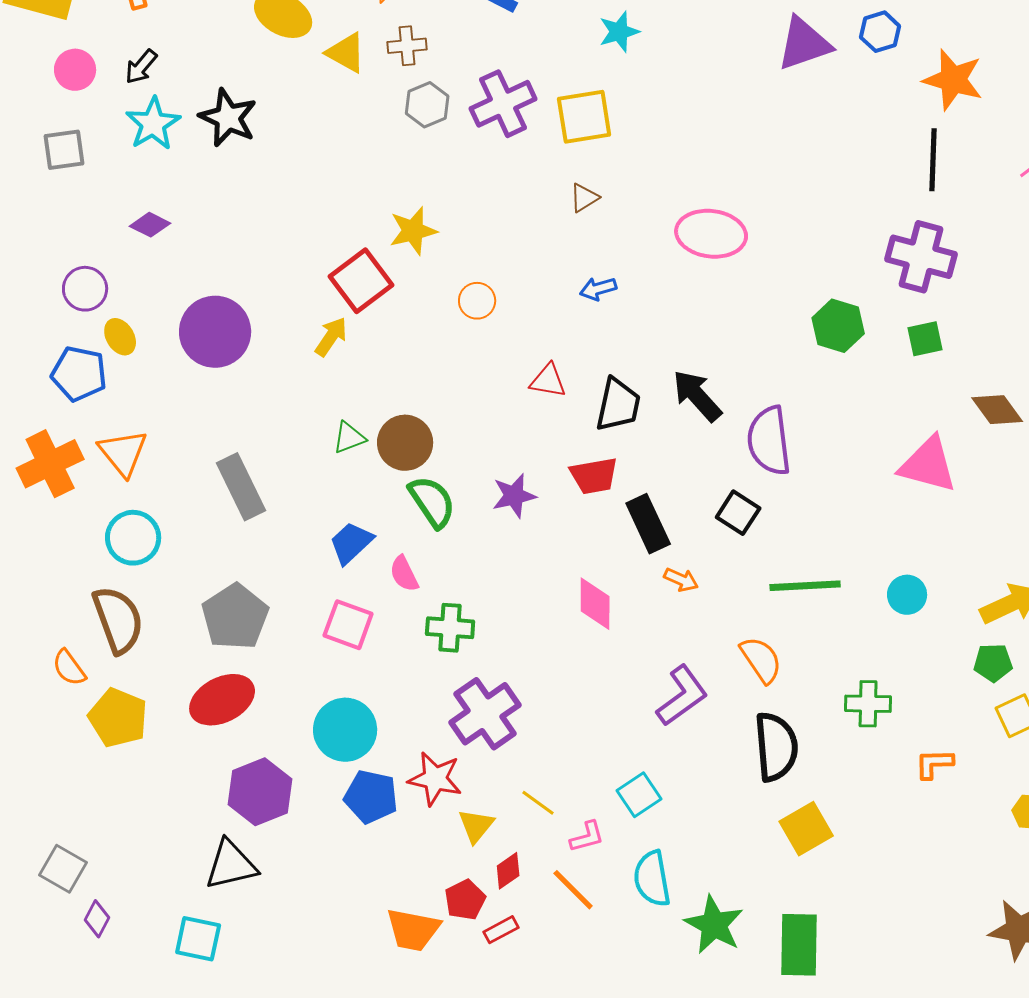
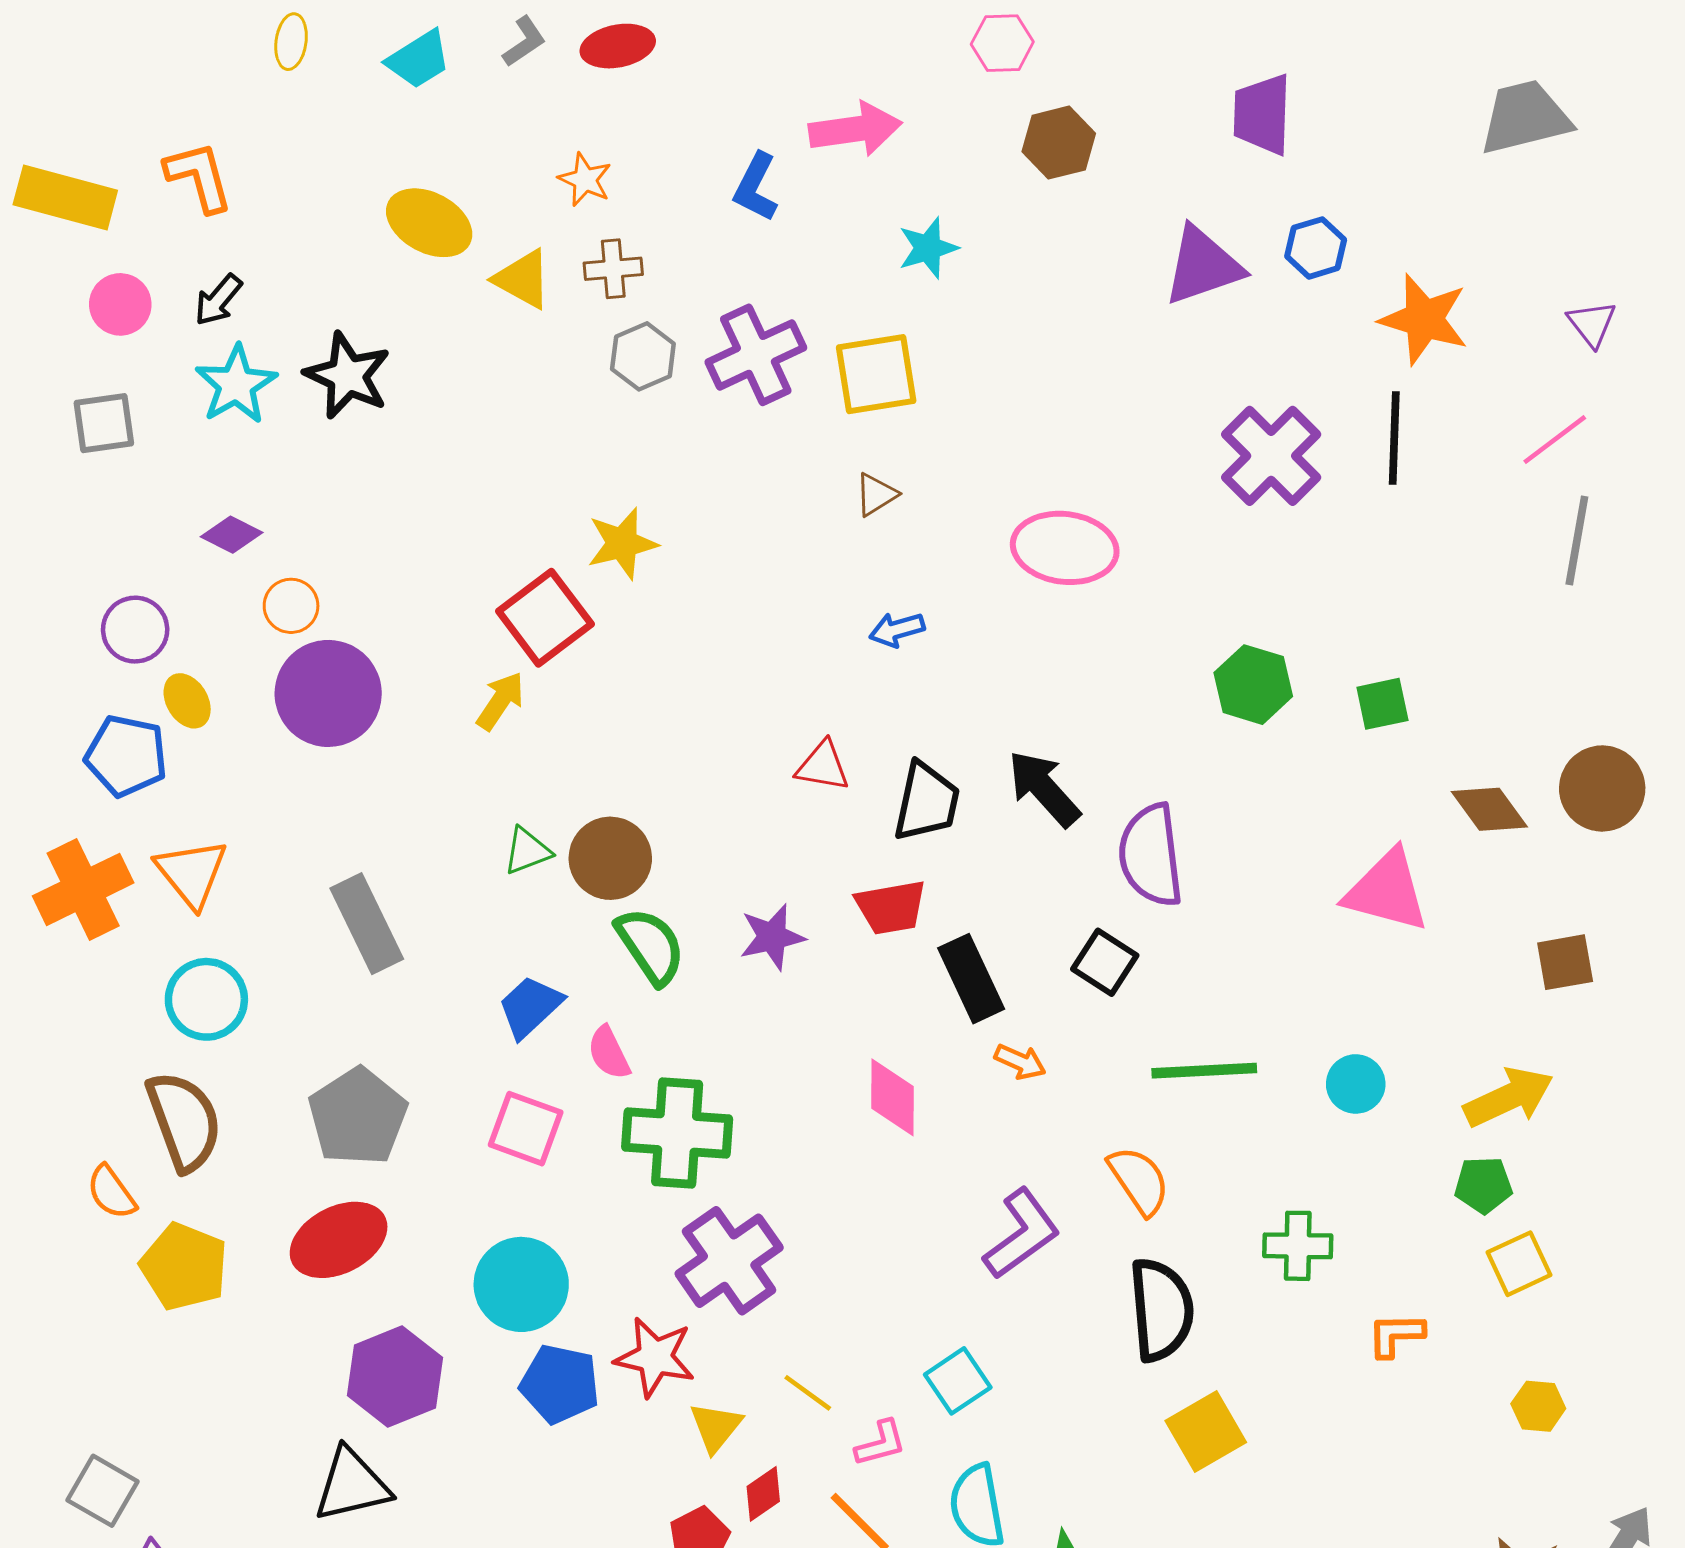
purple cross: (921, 257) -> (1271, 456), moved, turned 30
orange circle: (477, 301) -> (291, 606), moved
green cross: (450, 628) -> (677, 1133), size x1.5

